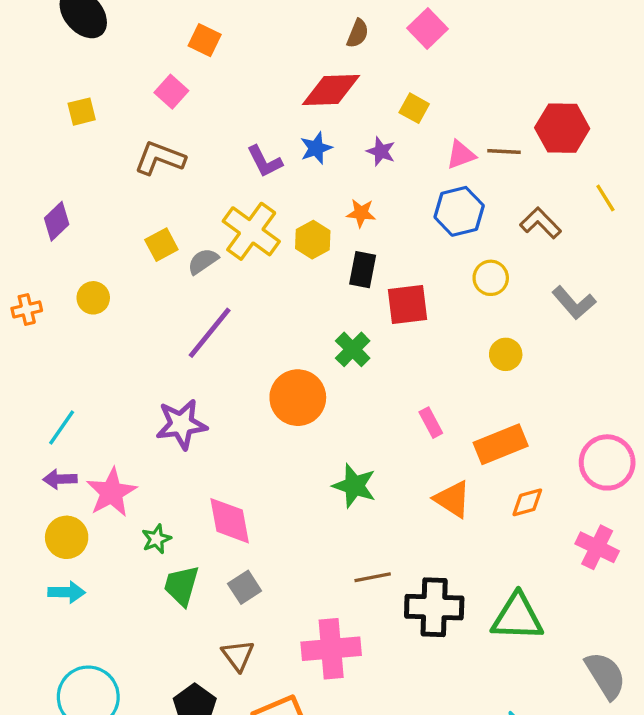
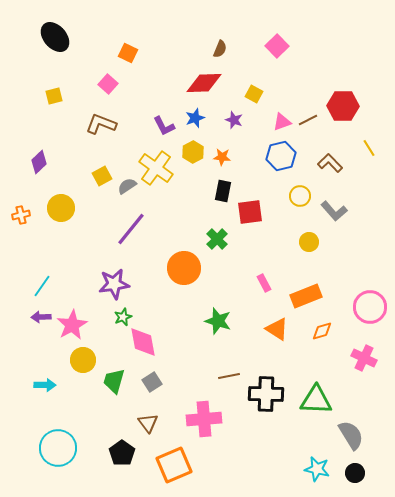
pink square: (428, 28) -> (277, 46), moved
brown line: (504, 151) -> (308, 120), turned -30
yellow hexagon: (313, 240) -> (193, 152), moved
yellow circle: (93, 298) -> (61, 208), size x1.4
gray L-shape: (574, 303) -> (334, 211), moved
yellow circle: (67, 537) -> (83, 360), moved
green star: (156, 539) -> (123, 317), moved
gray semicircle: (605, 675) -> (351, 435), moved

